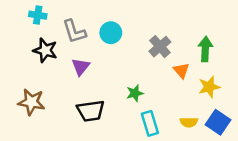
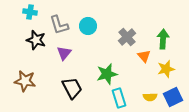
green star: (135, 93) -> (107, 74), size x1.5
black trapezoid: (91, 111) -> (72, 88), turned -110
blue square: (218, 122) -> (173, 97), turned 30

